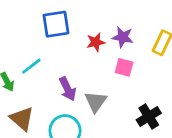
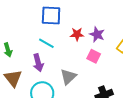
cyan line: (31, 66) -> (46, 43), moved, turned 56
purple arrow: (68, 89) -> (38, 63), moved

